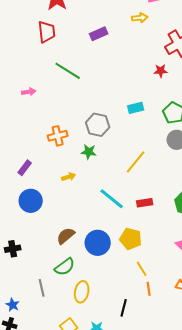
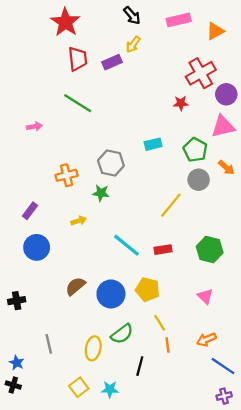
yellow arrow: (140, 18) -> (133, 44), moved, turned 133
red trapezoid: (47, 32) -> (78, 59), moved
yellow line: (136, 162) -> (171, 205), moved
green semicircle: (65, 267) -> (122, 334), moved

